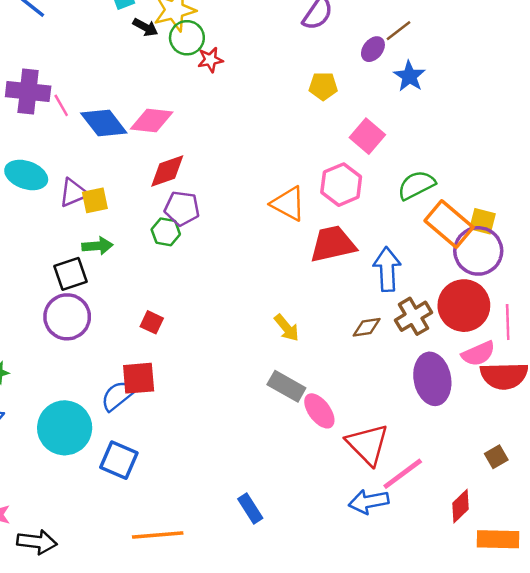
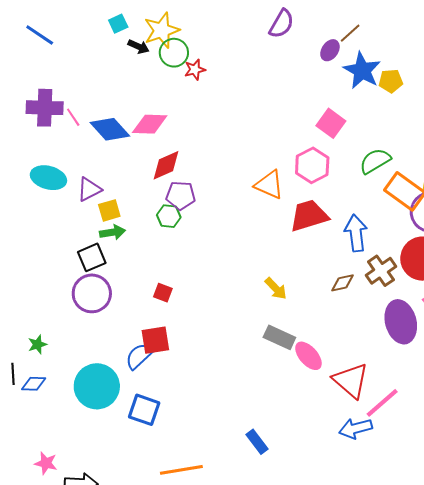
blue star: (409, 76) -> (362, 71), size x1.4
yellow pentagon: (323, 86) -> (391, 81), moved
yellow square: (95, 200) -> (109, 210), moved

